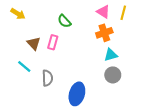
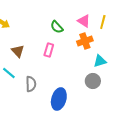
green semicircle: (64, 21) -> (57, 27), moved
pink rectangle: (53, 42) -> (49, 50), moved
cyan triangle: (111, 55) -> (100, 61), moved

